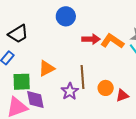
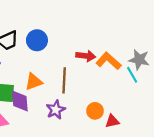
blue circle: (66, 16) -> (37, 40), moved
brown line: (82, 77) -> (64, 80), moved
purple diamond: (35, 100) -> (20, 101), moved

